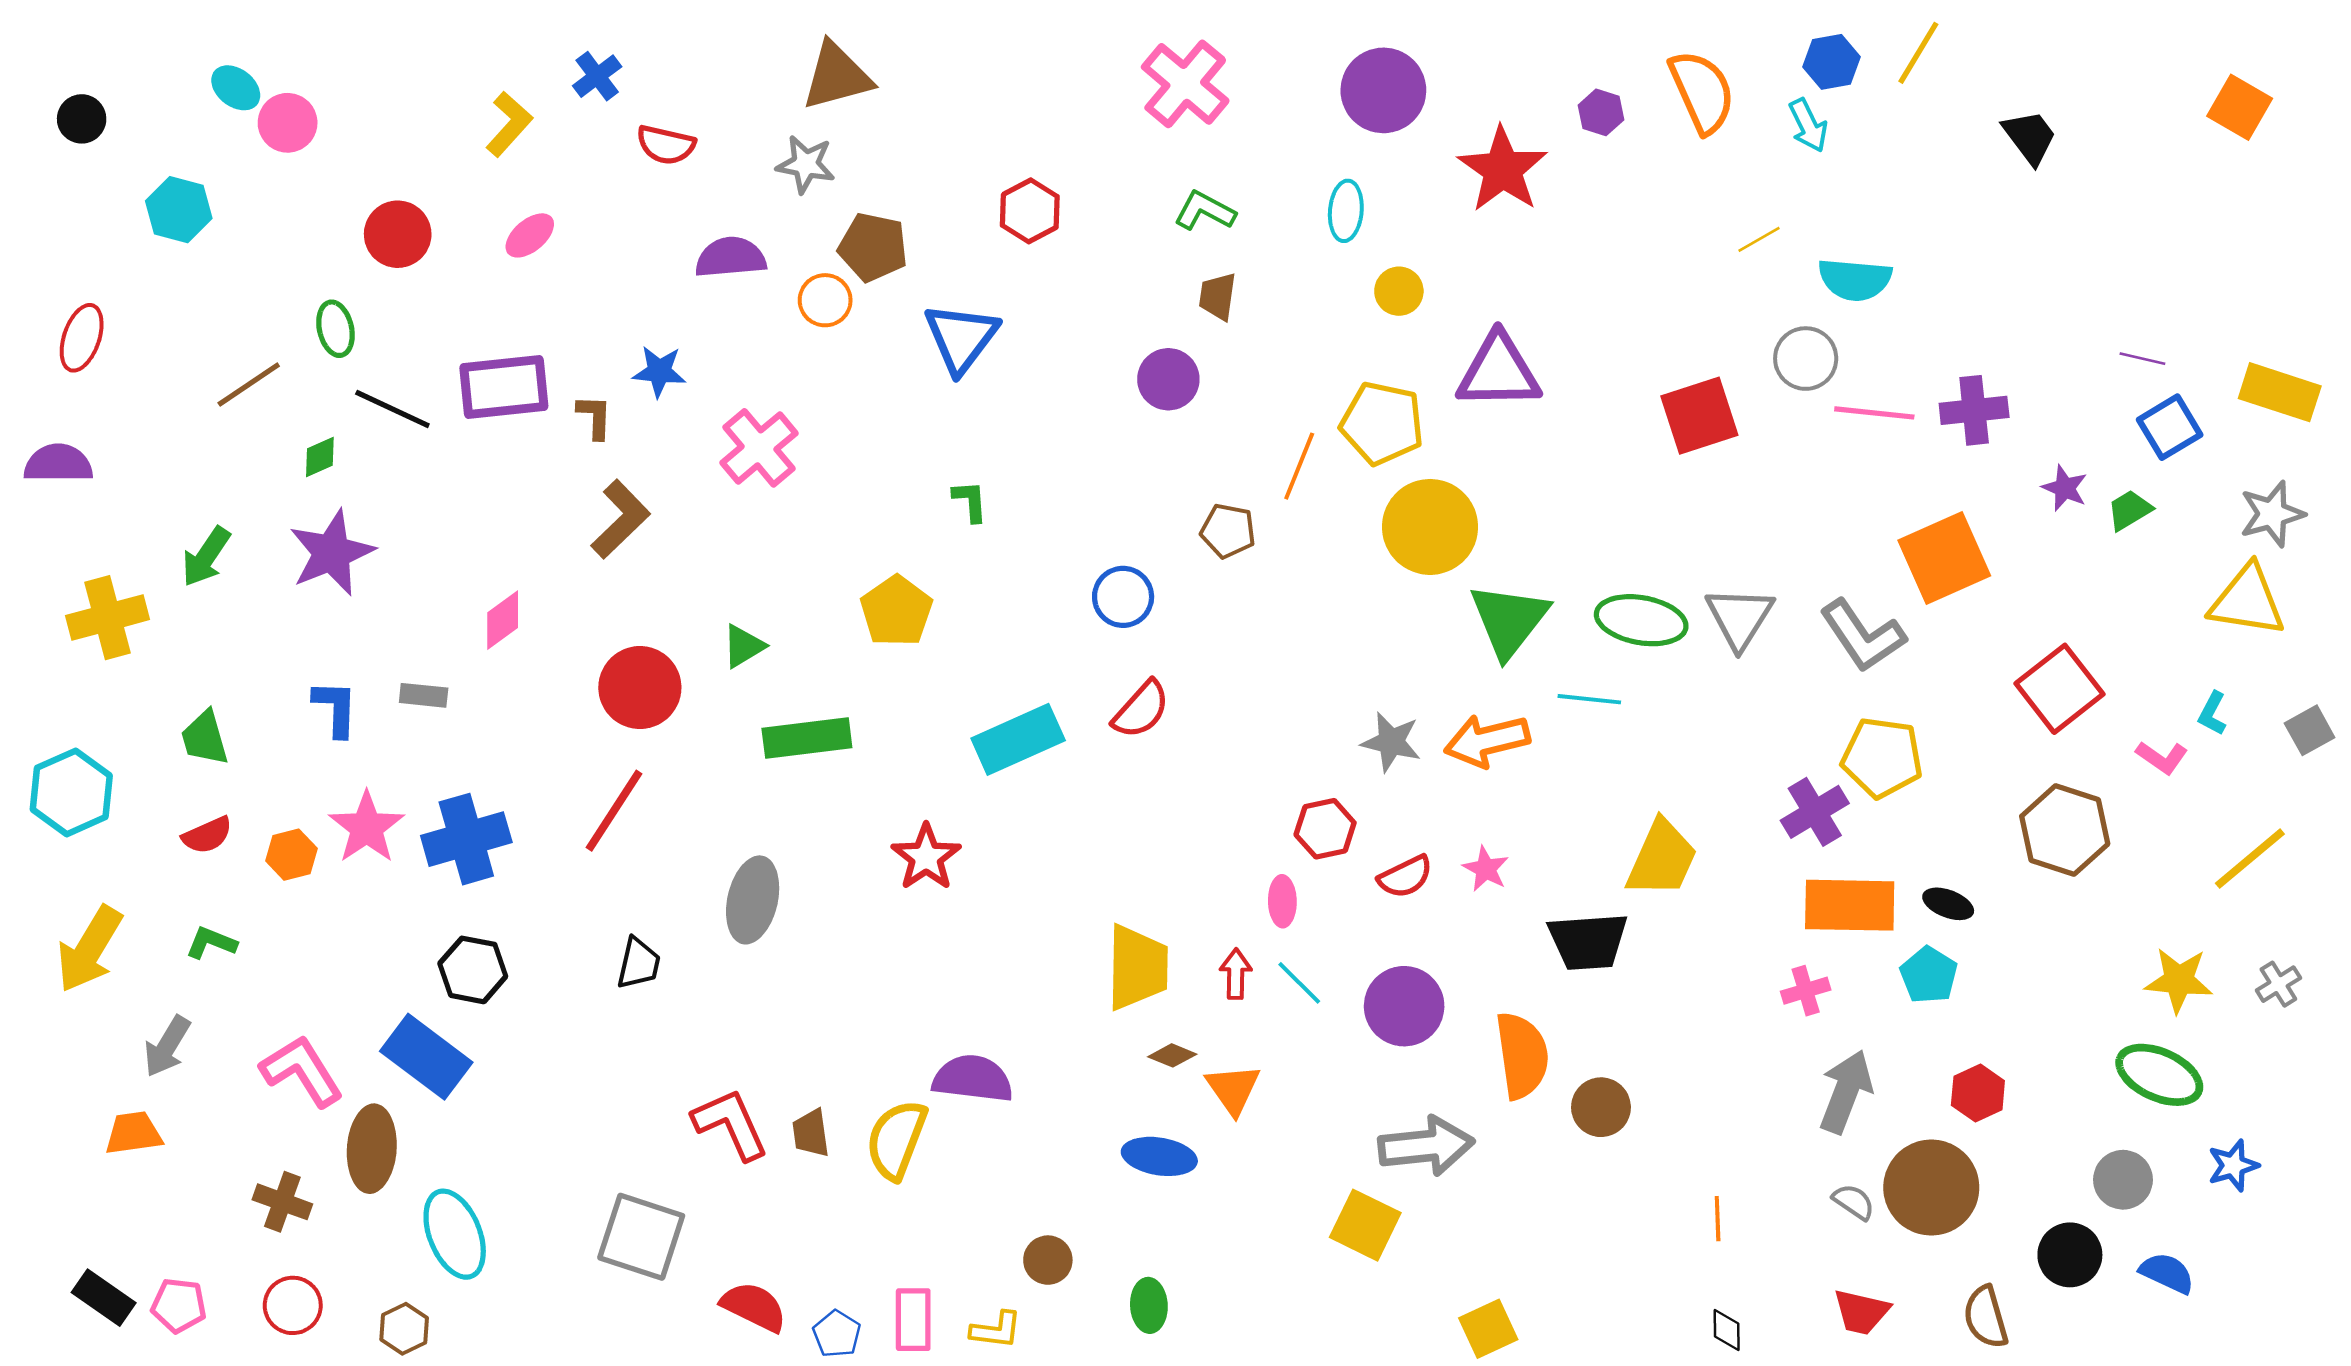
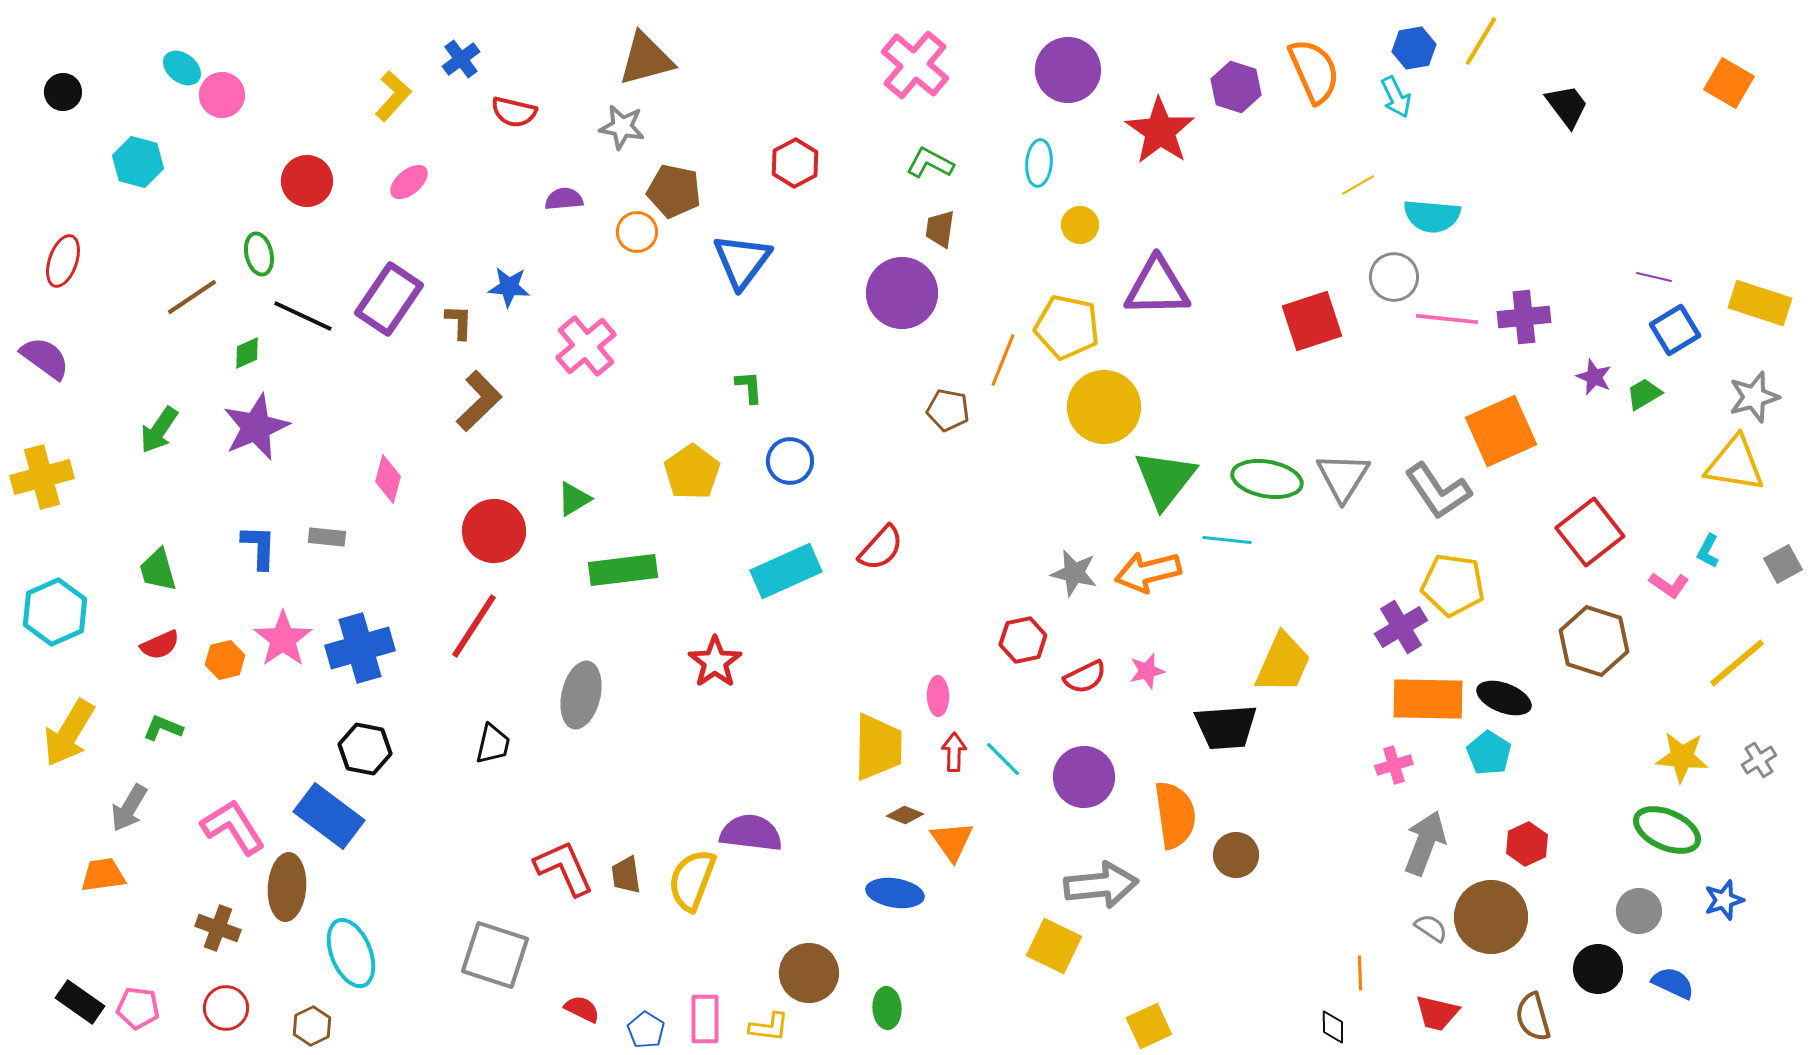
purple hexagon: (1601, 112) -> (1236, 87), size x1.4
purple semicircle: (731, 257) -> (564, 199), size x0.7
purple circle: (1168, 379) -> (902, 293), size x1.5
purple rectangle: (504, 387) -> (389, 299), turned -50
purple semicircle: (58, 463) -> (45, 358), turned 36
blue circle: (1123, 597) -> (790, 461), moved
yellow cross: (108, 618) -> (42, 477), moved
pink diamond: (503, 620) -> (388, 479), turned -39
pink star: (1486, 869) -> (1147, 671), turned 30
pink ellipse: (1282, 901) -> (938, 696), moved
black ellipse: (1948, 904) -> (1504, 698), size x1.4
orange line: (1718, 1219) -> (1360, 973), moved
brown circle: (1048, 1260) -> (809, 973), size x1.6
red semicircle: (754, 1307) -> (582, 1009), size x0.7

